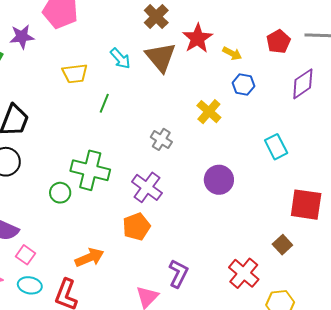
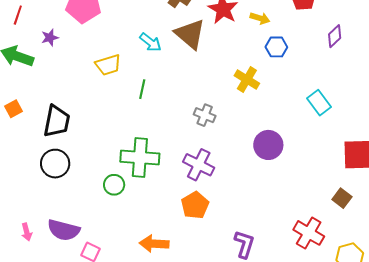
purple star: (22, 37) -> (50, 38), size x0.7
purple diamond: (303, 84) -> (335, 36), size x0.7
orange arrow: (89, 258) -> (154, 244), turned -144

